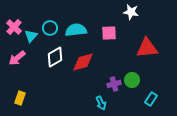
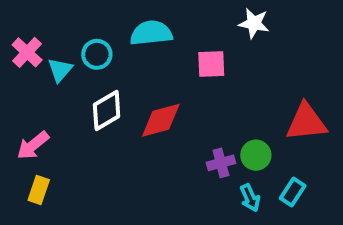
cyan semicircle: (76, 30) -> (151, 33), moved
red triangle: (147, 48) -> (306, 122), moved
pink arrow: (17, 58) -> (33, 145), moved
cyan arrow: (101, 103) -> (250, 198), moved

